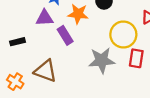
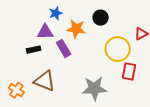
black rectangle: (17, 42) -> (34, 50), moved
gray star: (102, 60) -> (94, 88), moved

